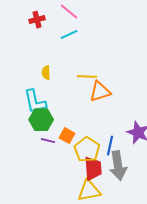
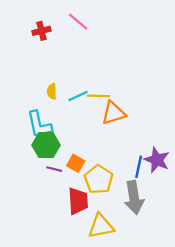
cyan line: (69, 35) -> (78, 96), moved
blue line: (110, 146) -> (139, 167), moved
red trapezoid: (93, 169) -> (78, 201), moved

